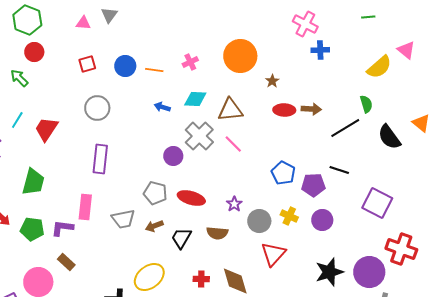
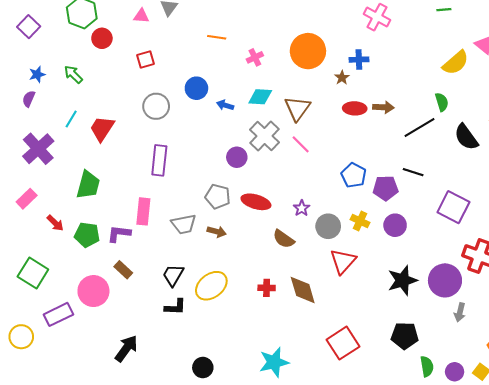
blue cross: (320, 50) -> (359, 60), moved
red circle: (34, 52) -> (102, 38), moved
blue circle: (125, 66) -> (196, 88), moved
orange line: (154, 70) -> (217, 37), moved
brown triangle: (230, 110) -> (297, 108), turned -48
brown arrow: (154, 226) -> (217, 232), turned -144
brown semicircle: (217, 233) -> (284, 239), turned 30
black trapezoid: (181, 238) -> (173, 275), moved

